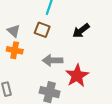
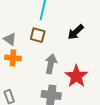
gray arrow: (53, 60) -> (51, 64), turned 108

